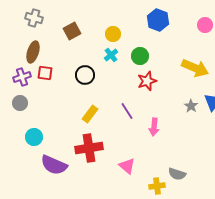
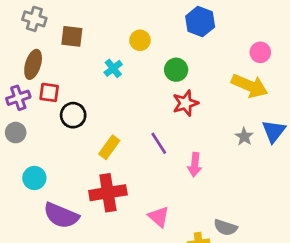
pink circle: (205, 25) -> (260, 52), moved
brown square: (72, 31) -> (72, 36), moved, turned 36
cyan cross: (111, 55) -> (113, 68), moved
black circle: (85, 75) -> (73, 115), moved

